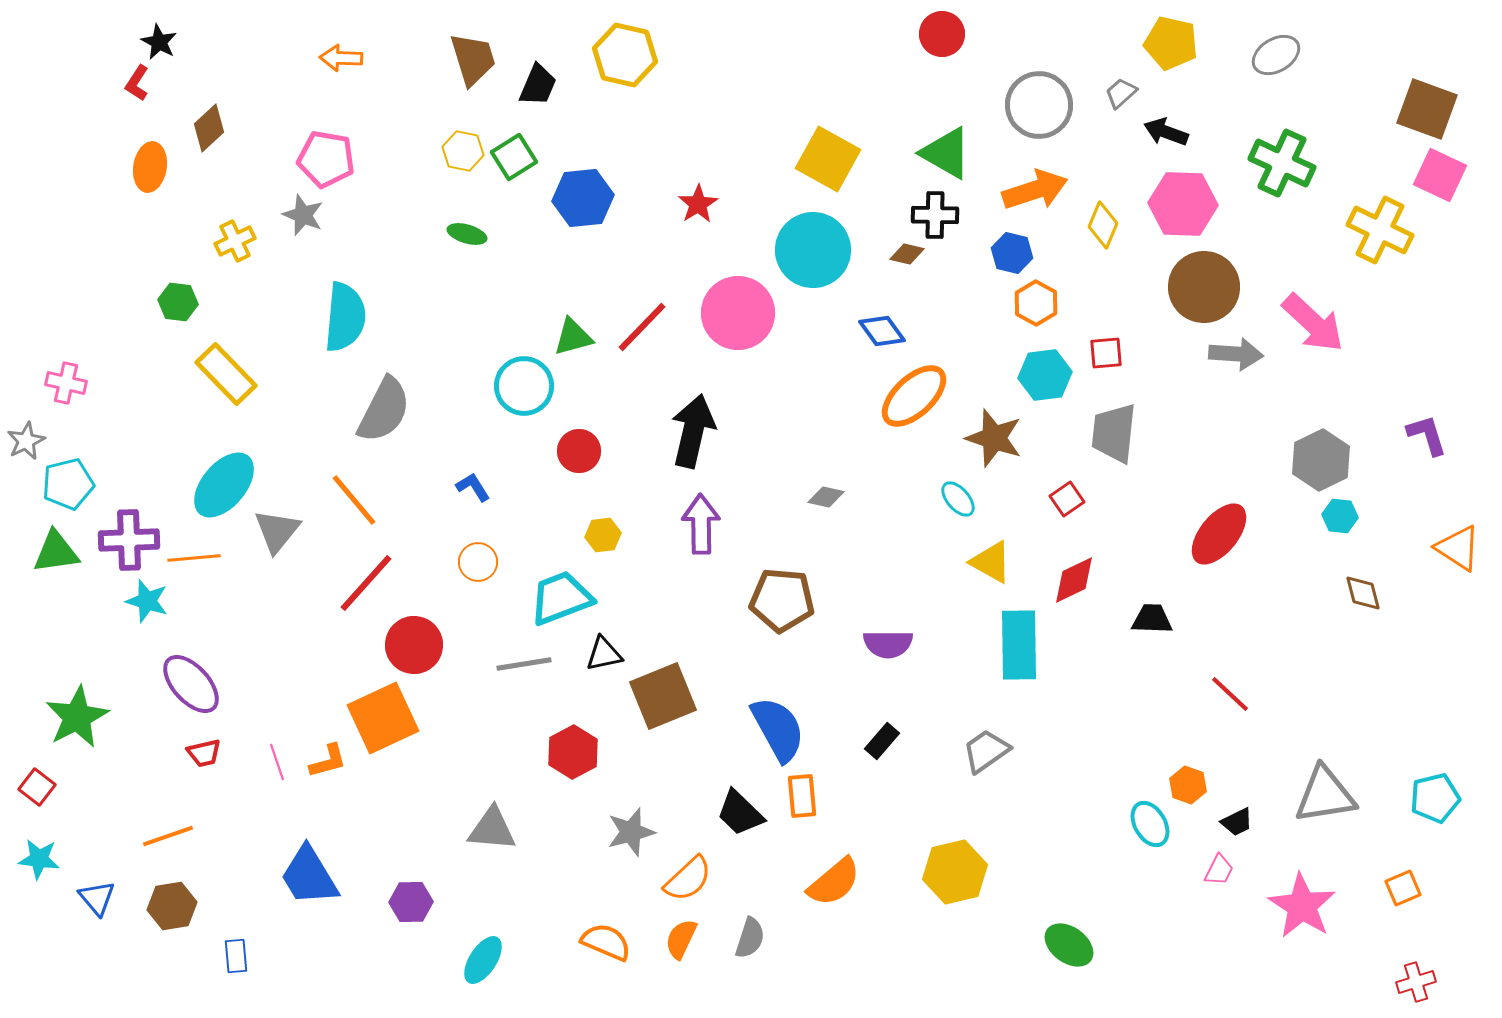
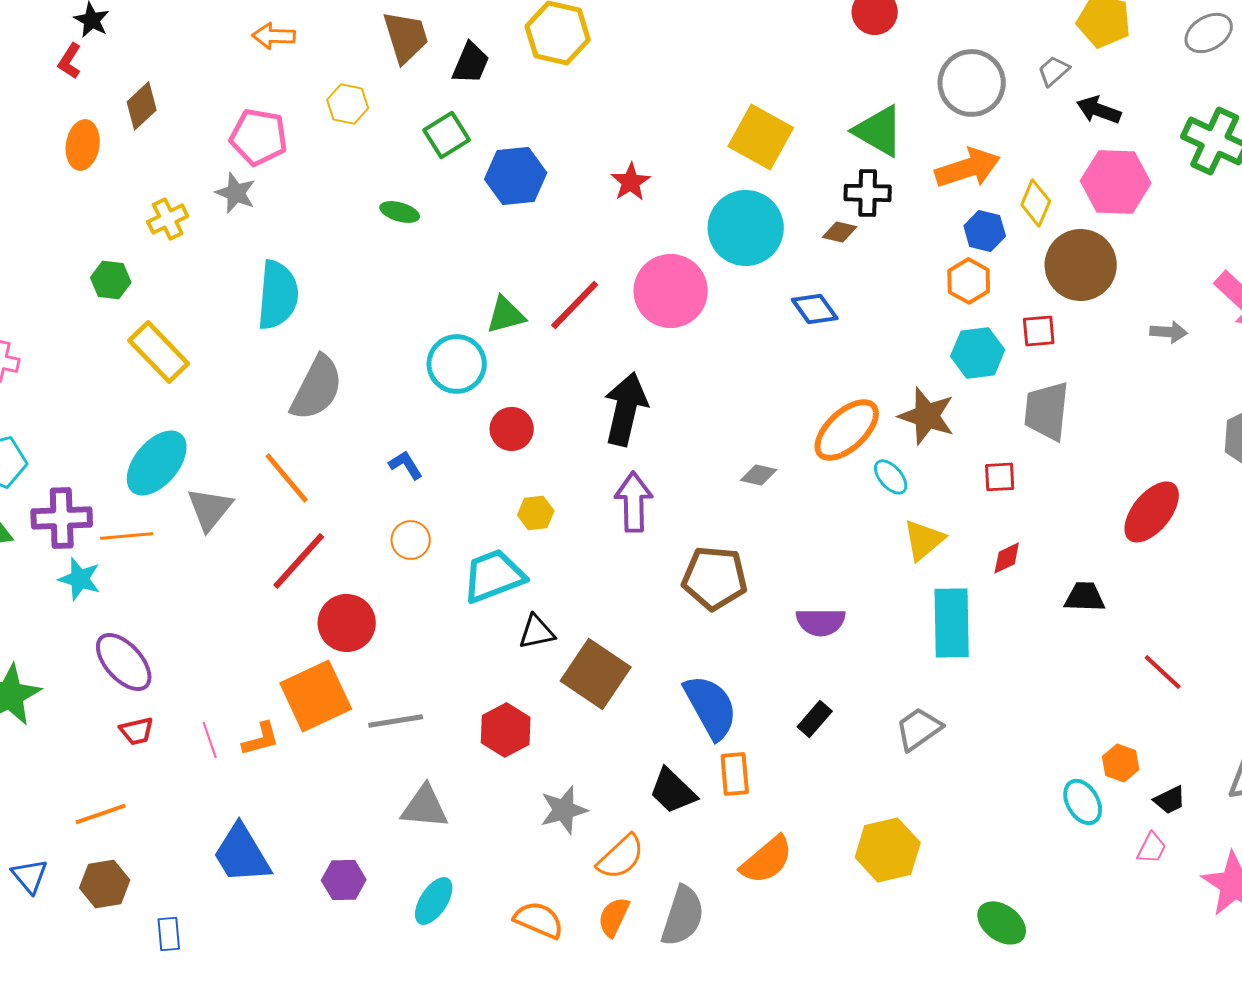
yellow hexagon: (463, 151) -> (348, 104), moved
blue hexagon: (1012, 253) -> (985, 231), moved
brown circle: (1204, 287) -> (1081, 265), moved
gray arrow: (1236, 354) -> (1169, 332), size x0.7
orange ellipse: (914, 396) -> (847, 430), moved
red square: (1067, 499) -> (1000, 477), turned 32
yellow triangle: (991, 562) -> (924, 540), turned 51
red diamond: (1074, 580) -> (1007, 558), size x0.7
gray line: (524, 664) -> (396, 721), moved
brown square: (663, 696) -> (596, 674), turned -34
gray semicircle: (750, 938) -> (683, 916), size x1.5
cyan ellipse: (483, 960) -> (434, 901), moved

